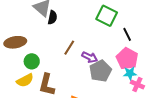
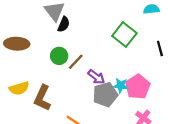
black line: (127, 34) -> (160, 49), moved
green circle: (32, 61) -> (59, 56), moved
cyan star: (130, 73) -> (121, 85), moved

